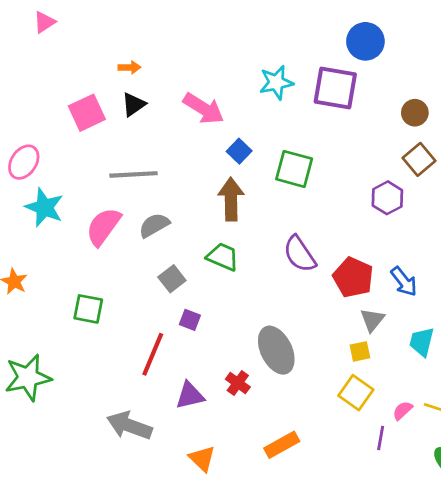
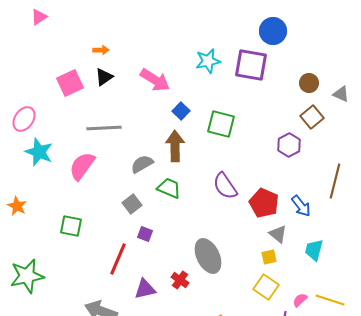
gray semicircle: (154, 225) -> (142, 164), moved
gray triangle: (372, 320) -> (278, 234), turned -30

